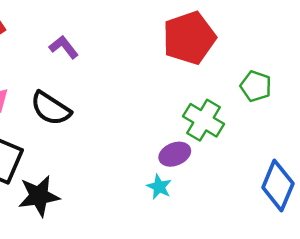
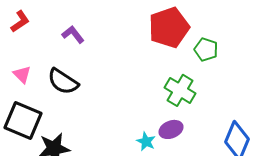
green pentagon: (256, 86) -> (206, 49), moved
purple ellipse: (175, 154) -> (171, 129), moved

